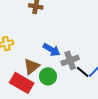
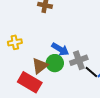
green circle: (48, 76) -> (55, 63), moved

